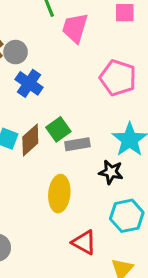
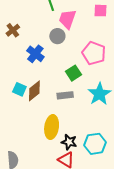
gray circle: (16, 52) -> (57, 36), moved
green square: (58, 129) -> (74, 73), moved
black star: (111, 172) -> (69, 142), moved

